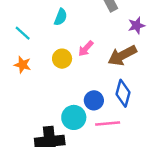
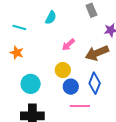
cyan line: (23, 33) -> (19, 27), turned -32
yellow circle: (62, 59) -> (63, 70), moved
cyan circle: (74, 117) -> (31, 84), moved

